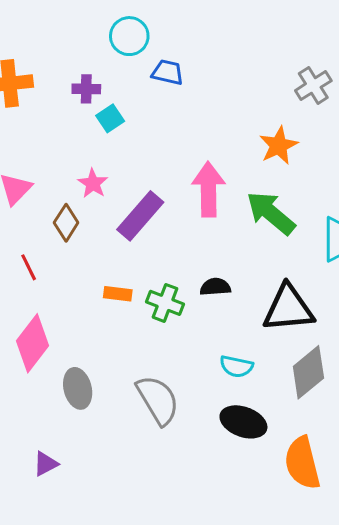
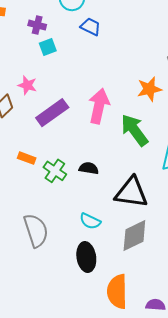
pink star: (93, 183) -> (27, 85), turned -30
black ellipse: (243, 422) -> (86, 257), turned 48

